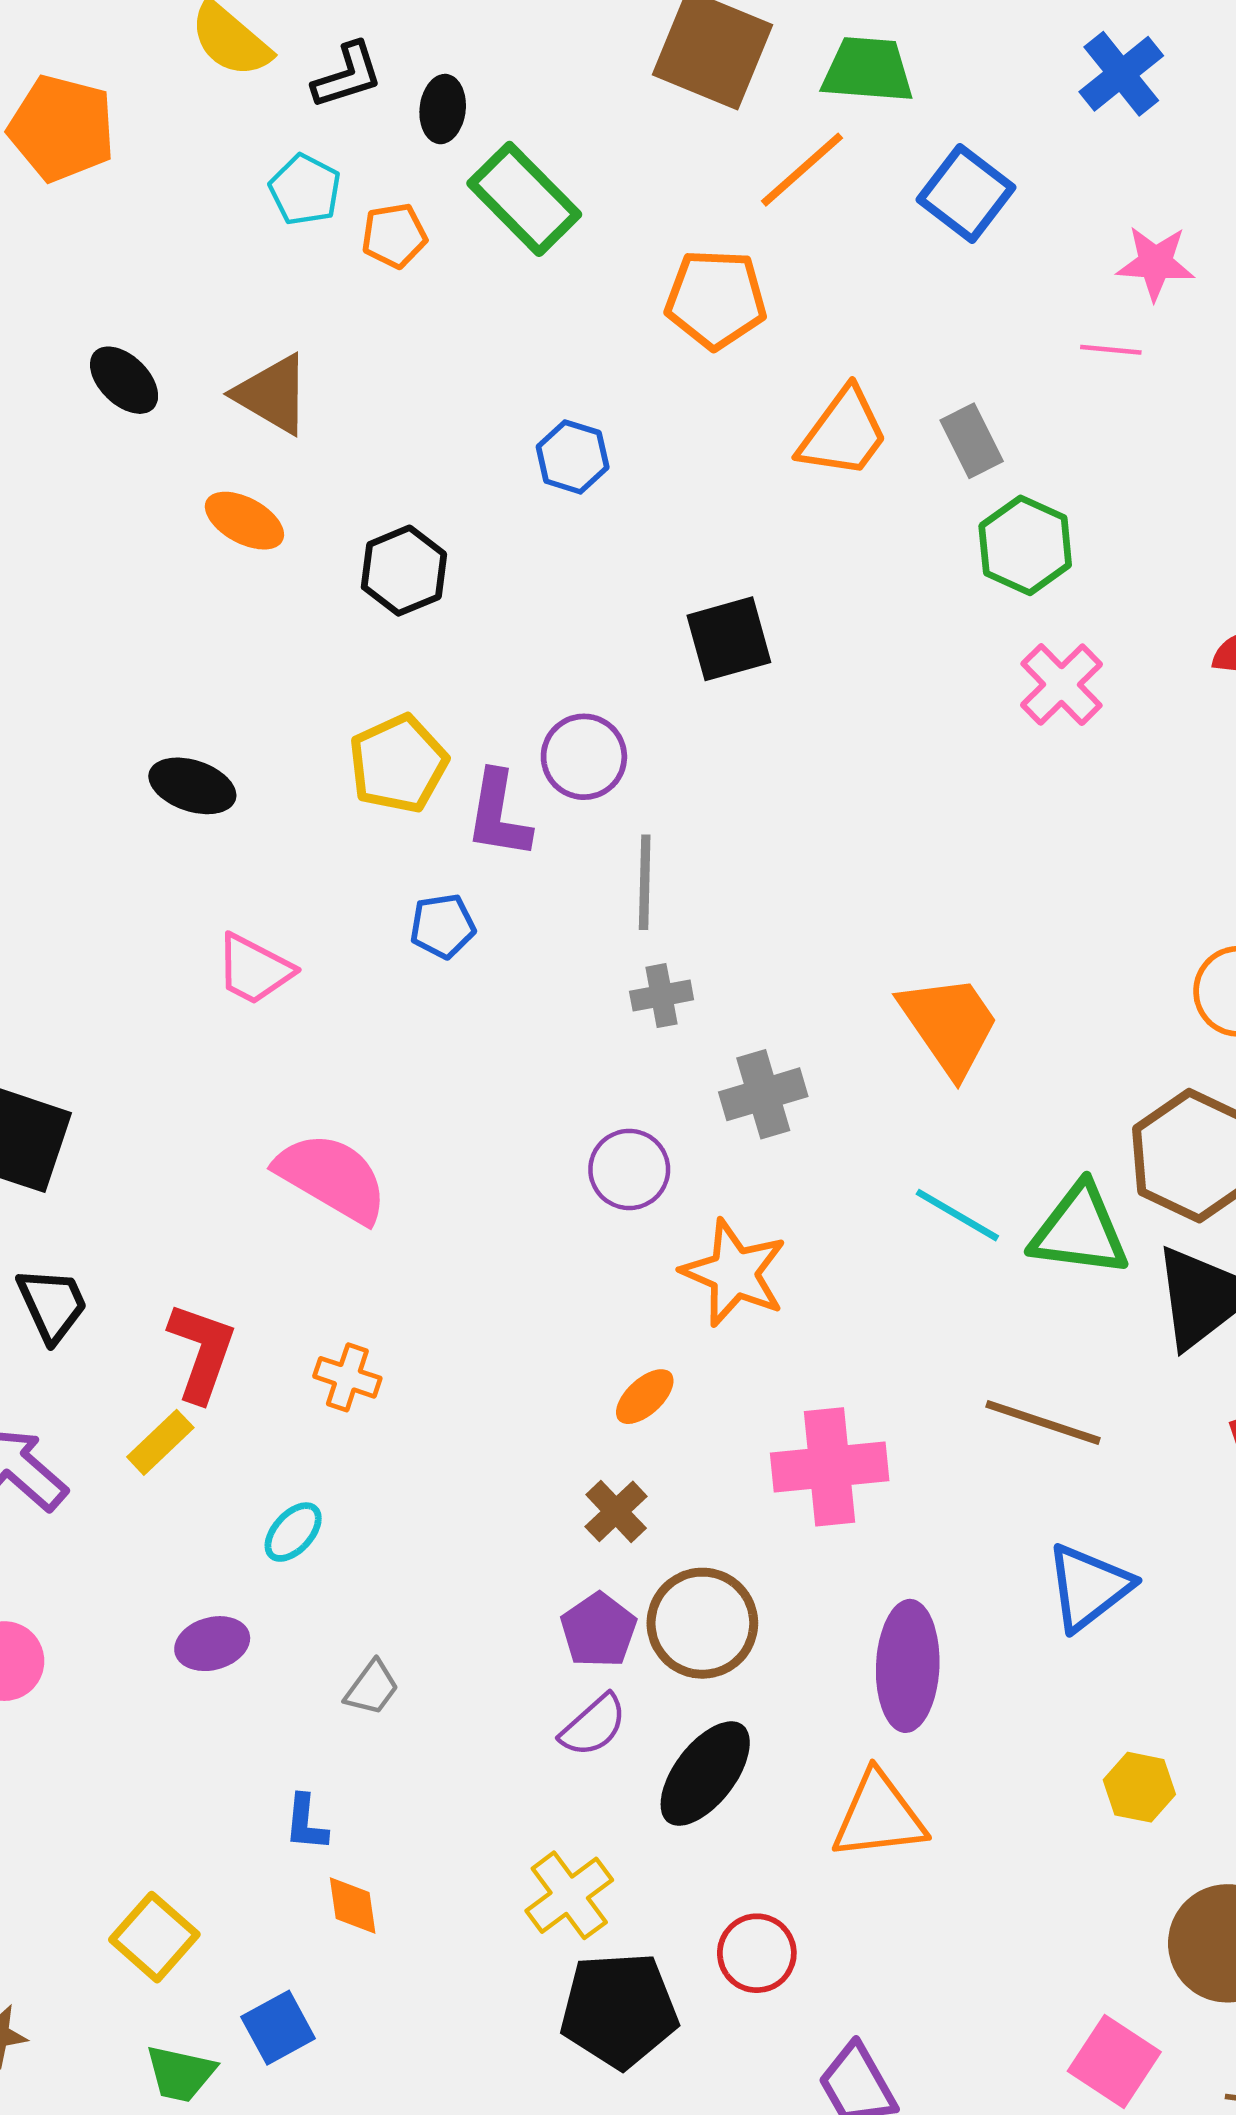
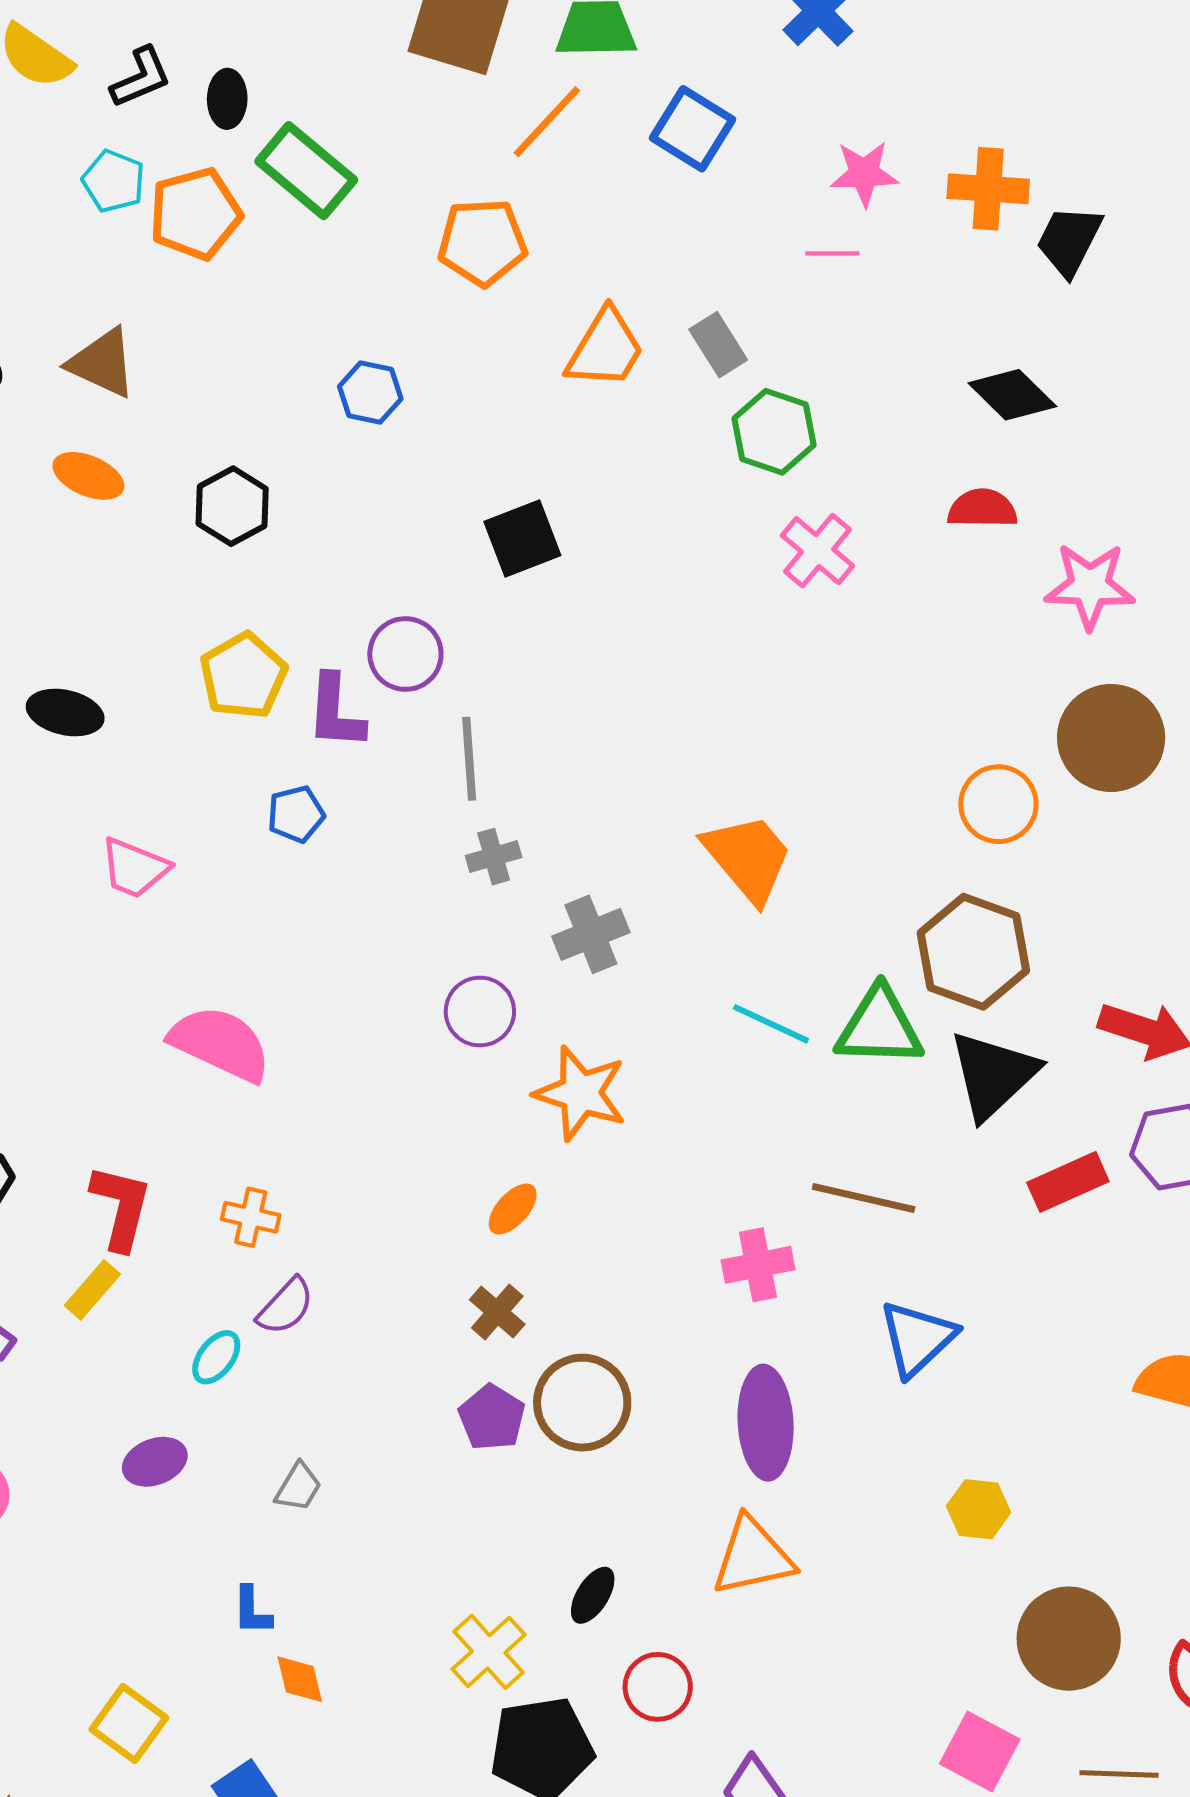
orange pentagon: (394, 236) -> (195, 214), size x1.6
pink cross: (830, 1467) -> (758, 1265), moved, size x0.7
purple semicircle: (593, 1726) -> (286, 1306), moved
black ellipse: (705, 1774) -> (593, 1595), moved, size x0.6

